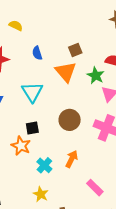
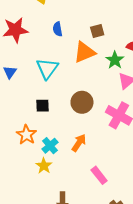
orange triangle: (66, 72) -> (84, 52), turned 40
orange star: (21, 146) -> (26, 135), moved
yellow star: (41, 194) -> (44, 166), moved

